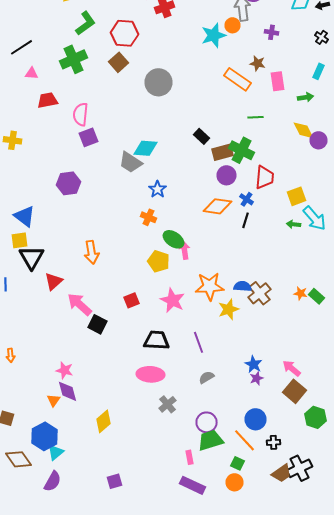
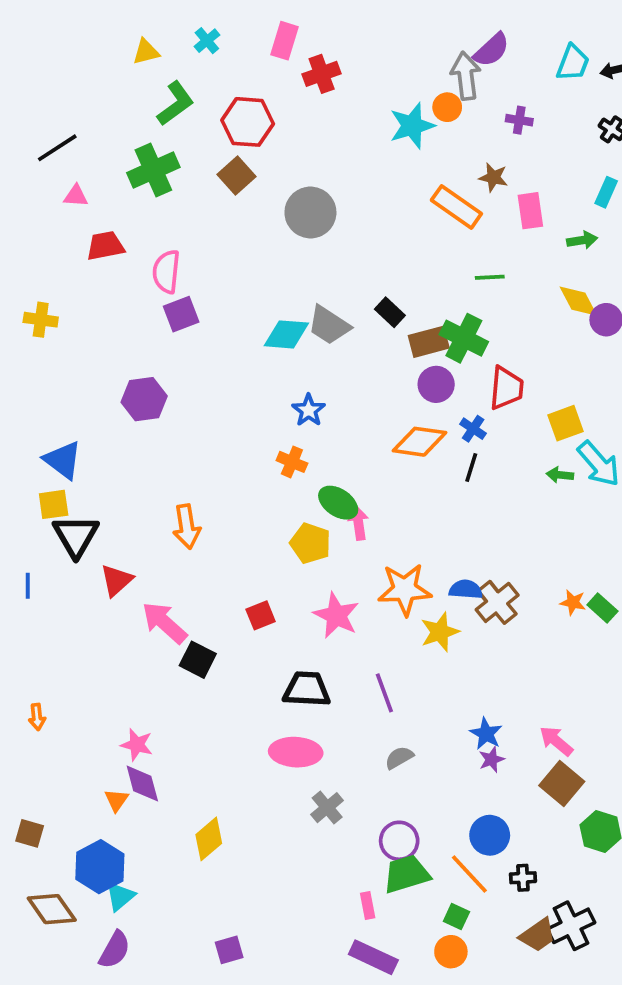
gray trapezoid: (130, 162) -> (329, 325), moved

